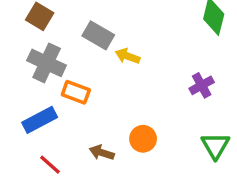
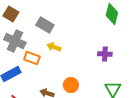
yellow arrow: (128, 56) -> (54, 47), moved
purple cross: (202, 85) -> (105, 54), turned 32

